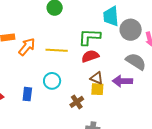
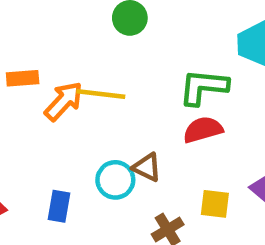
yellow line: (57, 50) -> (101, 94), moved
brown triangle: (97, 78) -> (147, 167), moved

